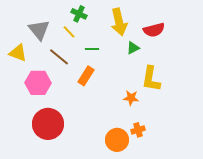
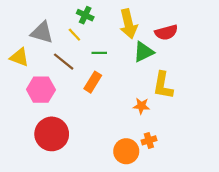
gray triangle: (39, 30) -> (42, 32), turned -35
green triangle: (133, 48) -> (144, 52), size x1.5

